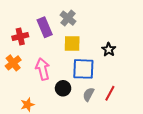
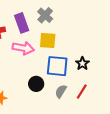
black star: (109, 50) -> (82, 64), moved
pink arrow: (43, 69) -> (23, 48), moved, turned 110

